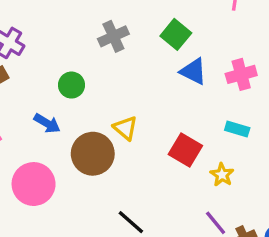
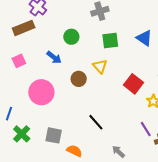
green square: (176, 34) -> (110, 40), moved, turned 36
brown circle: (93, 154) -> (79, 79), size x0.6

